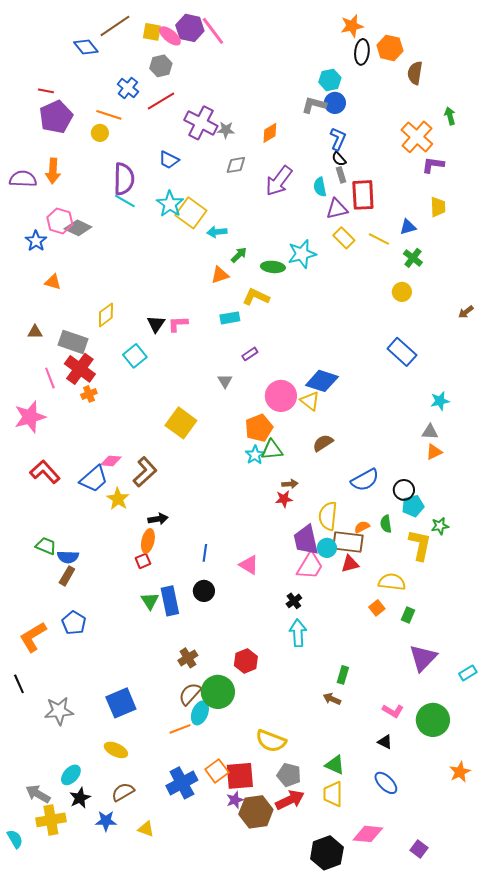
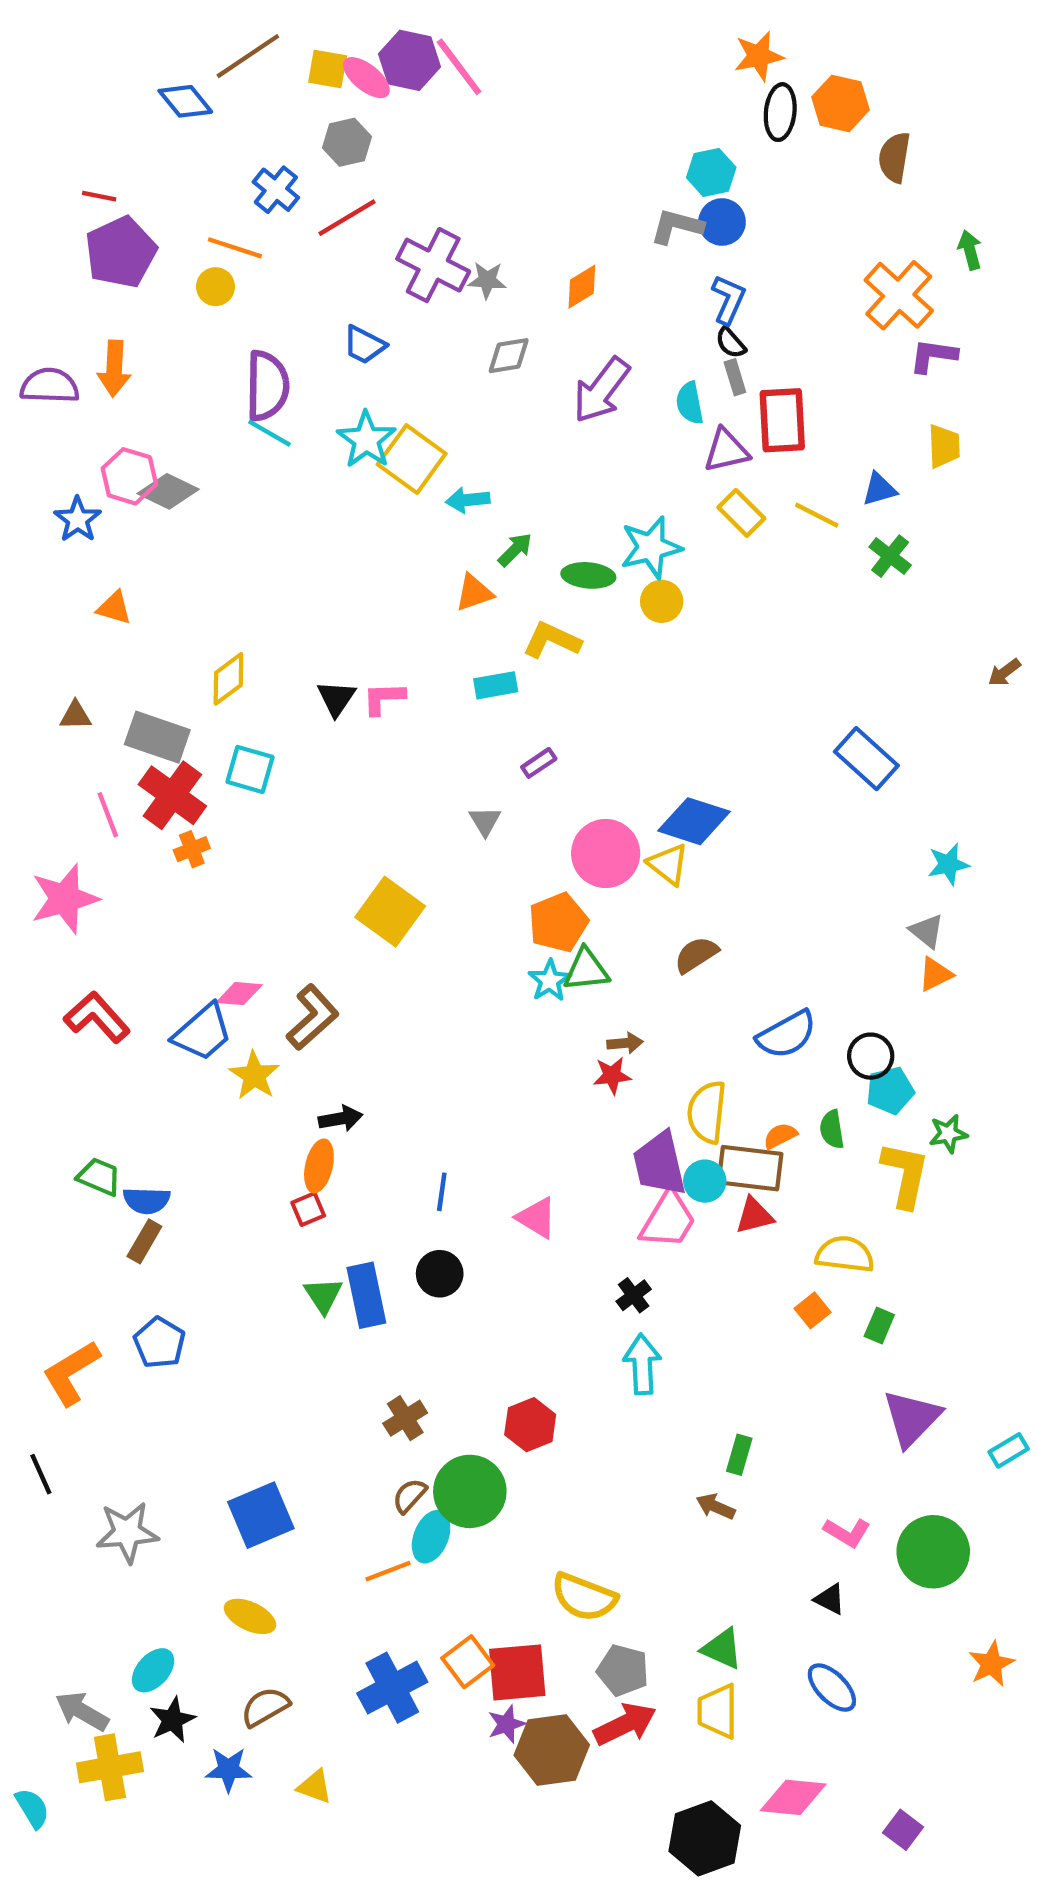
yellow circle: (402, 292) -> (662, 601), moved
cyan square: (135, 356) -> (250, 769), moved, turned -35
gray triangle: (430, 432) -> (927, 931), turned 36
brown semicircle: (190, 694) -> (409, 1496), size x0.7

